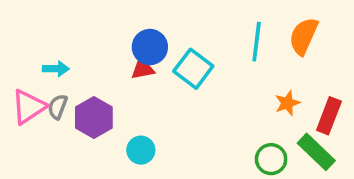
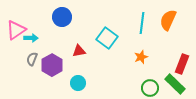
blue circle: (150, 47) -> (62, 17), moved
red triangle: (143, 69) -> (79, 51), moved
orange star: (287, 103) -> (141, 57), moved
pink triangle: (29, 107) -> (16, 30), moved

